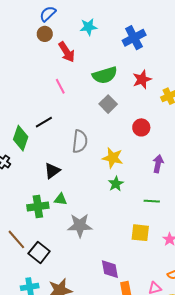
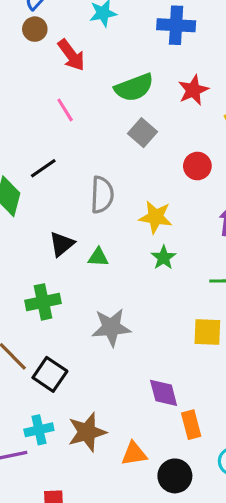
blue cross: (134, 38) -> (176, 25), turned 35
green triangle: (61, 199) -> (98, 257), moved

